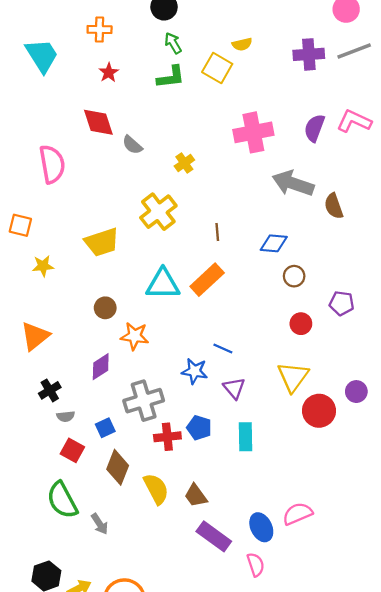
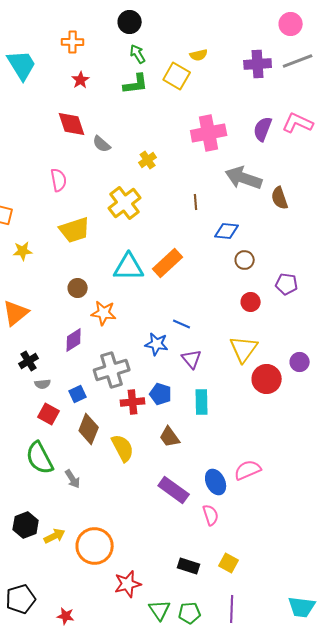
pink semicircle: (52, 164) -> (59, 180), moved, size x0.7
brown line: (217, 232) -> (196, 202), moved
brown trapezoid: (196, 496) -> (170, 437), moved

